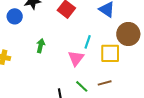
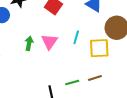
pink triangle: (76, 58) -> (49, 42), moved
green line: (82, 86) -> (72, 82), turned -56

